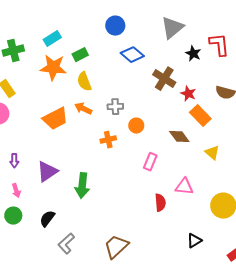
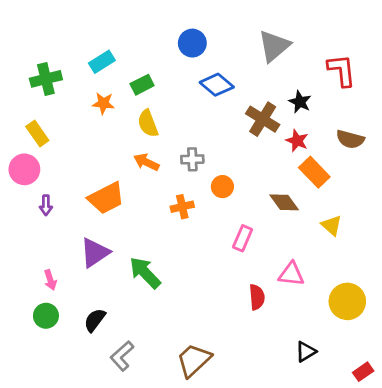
black star: (193, 54) -> (300, 102), moved
orange star: (53, 68) -> (103, 103), size x0.6
orange trapezoid: (55, 119) -> (106, 198), moved
purple arrow: (14, 161) -> (46, 205), moved
green arrow: (82, 186) -> (145, 273), turned 130

